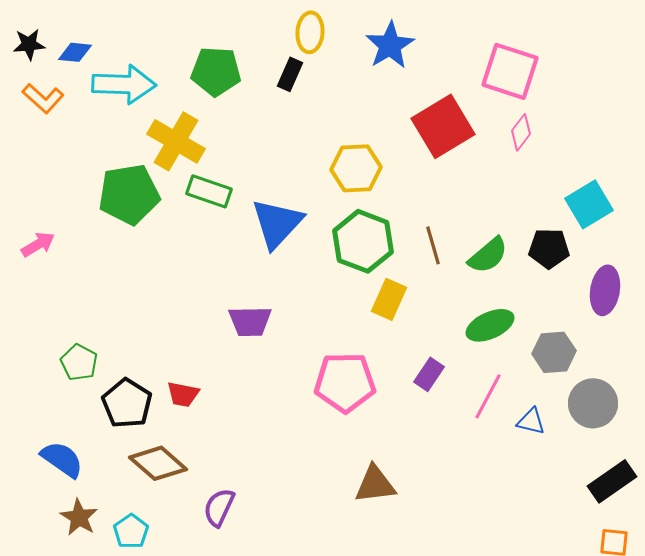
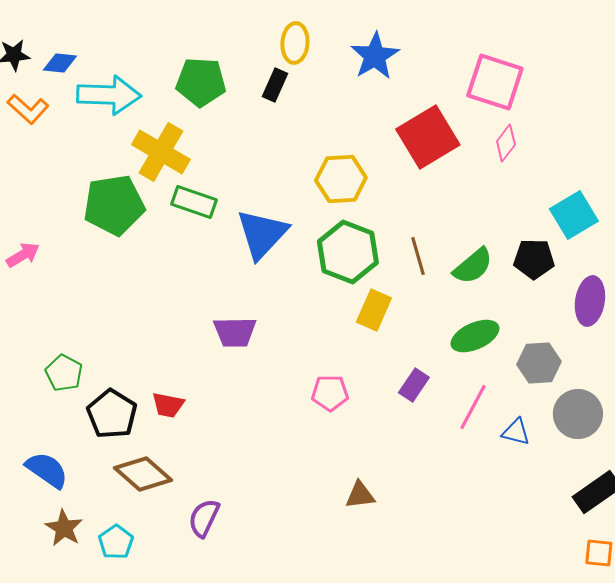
pink pentagon: (345, 382) -> (330, 393), size x0.6
brown triangle: (375, 484) -> (360, 495), size x0.7

